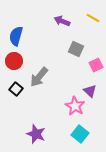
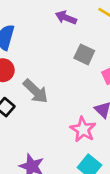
gray arrow: (39, 77) -> (36, 91), turned -85

